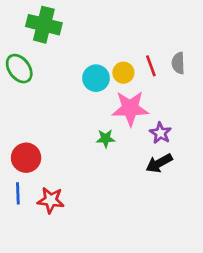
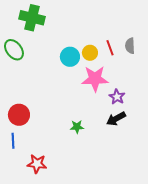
green star: (106, 138) -> (77, 127), moved
red star: (51, 200) -> (37, 164), moved

